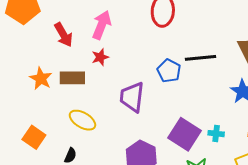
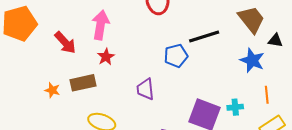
blue pentagon: (169, 71) -> (176, 56), turned -30
orange star: (41, 79) -> (52, 90), size x0.7
purple trapezoid: (132, 97) -> (145, 89), size x0.7

